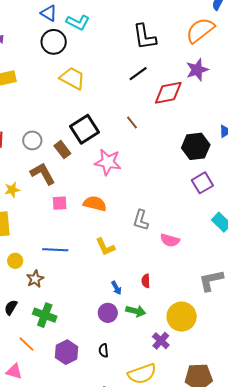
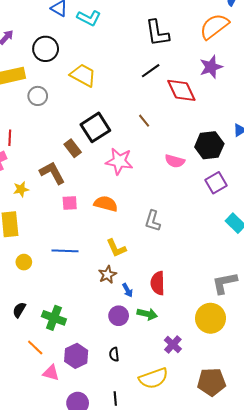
black circle: (54, 42) -> (46, 49), moved
red diamond: (168, 93) -> (181, 90), turned 76
gray circle: (32, 140) -> (38, 96), moved
pink semicircle: (170, 240) -> (175, 161), moved
brown star: (35, 279) -> (107, 275), moved
red semicircle: (146, 281) -> (158, 283), size x1.6
yellow circle: (182, 317) -> (210, 318), moved
pink triangle: (14, 371) -> (51, 373), moved

